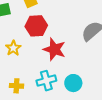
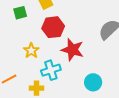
cyan cross: (46, 81) -> (51, 70), moved

